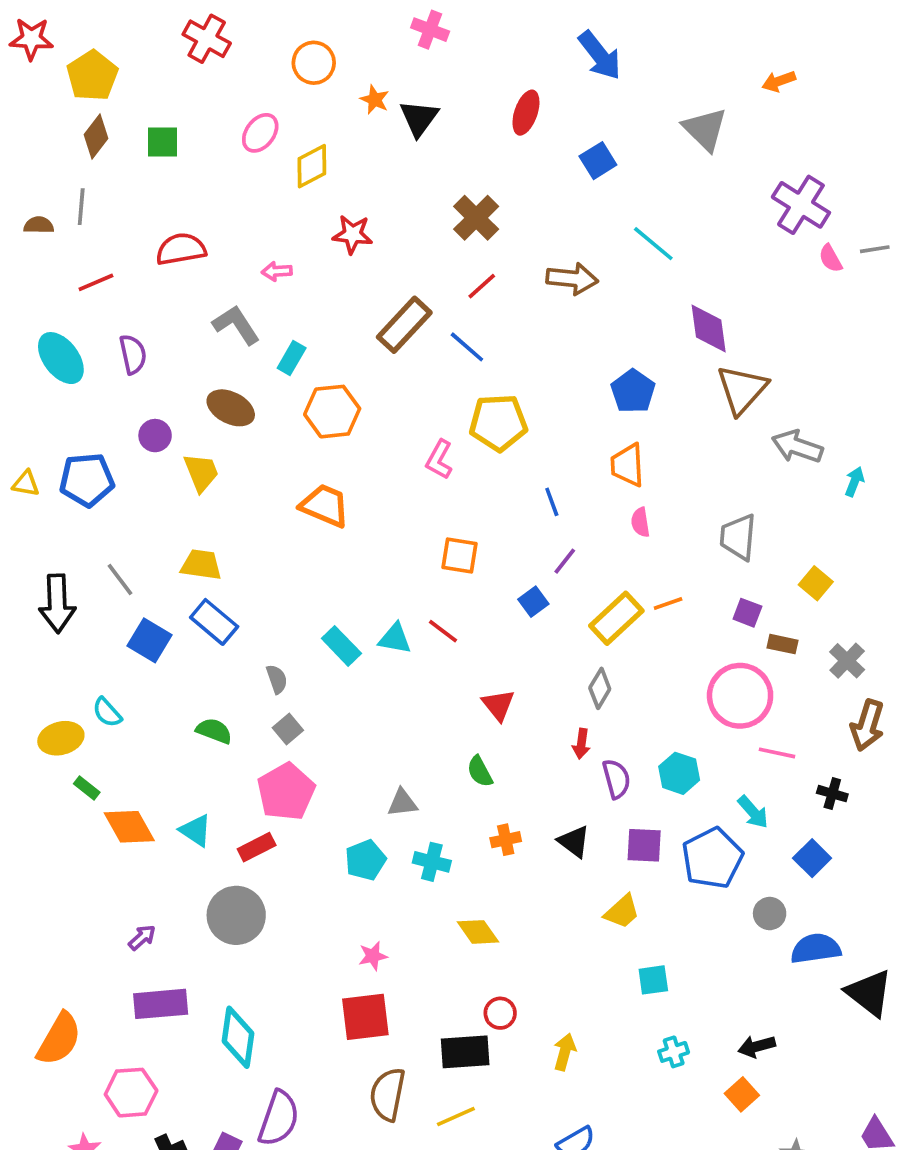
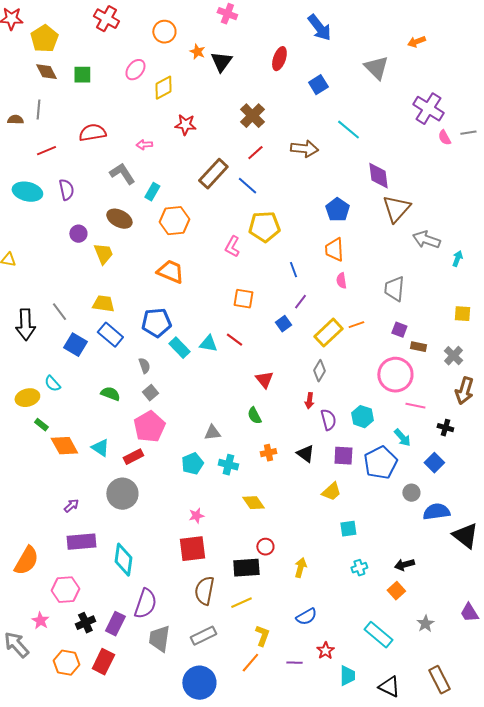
brown diamond: (96, 137) -> (46, 72), turned -65
cyan ellipse: (61, 358) -> (27, 192), turned -40
blue pentagon: (87, 480) -> (156, 323), moved
yellow square: (816, 583) -> (462, 314), moved, turned -36

